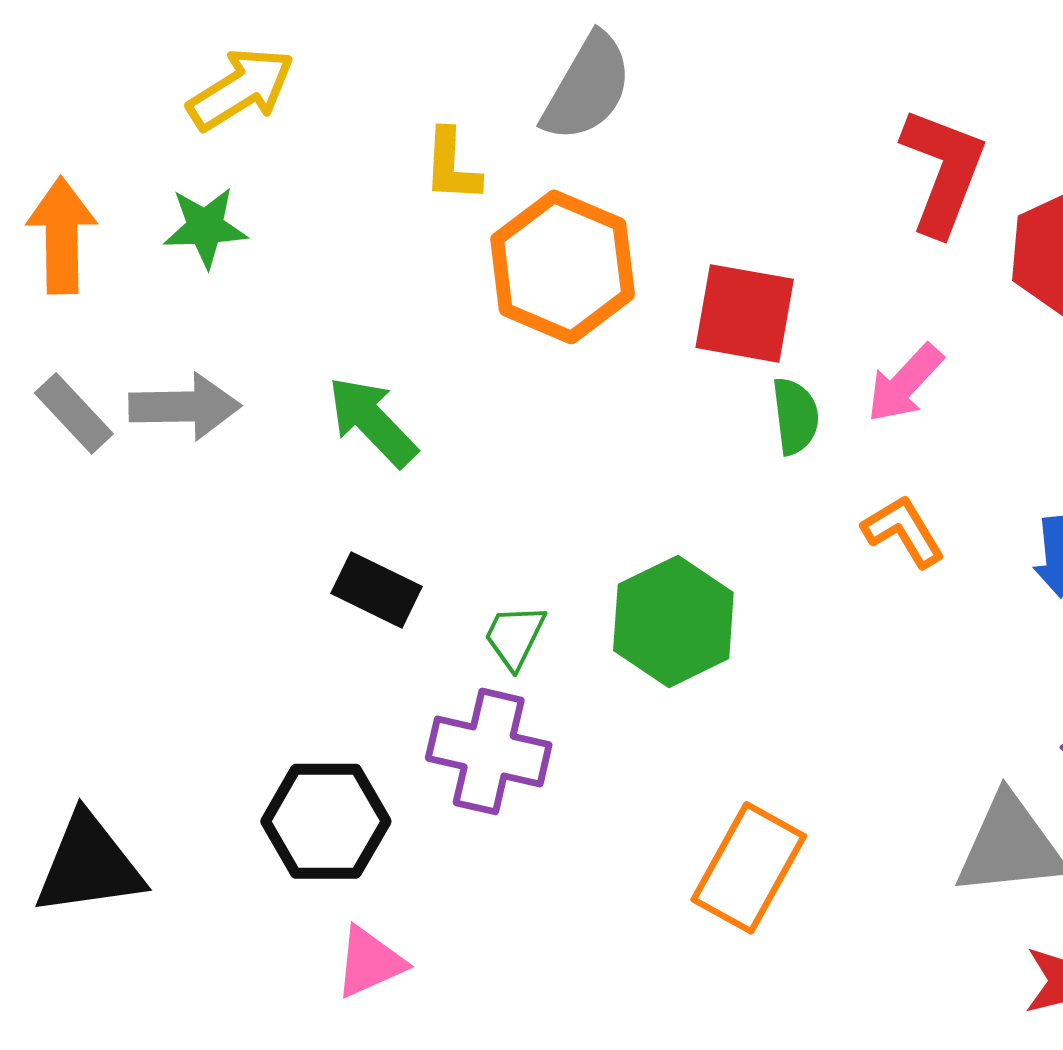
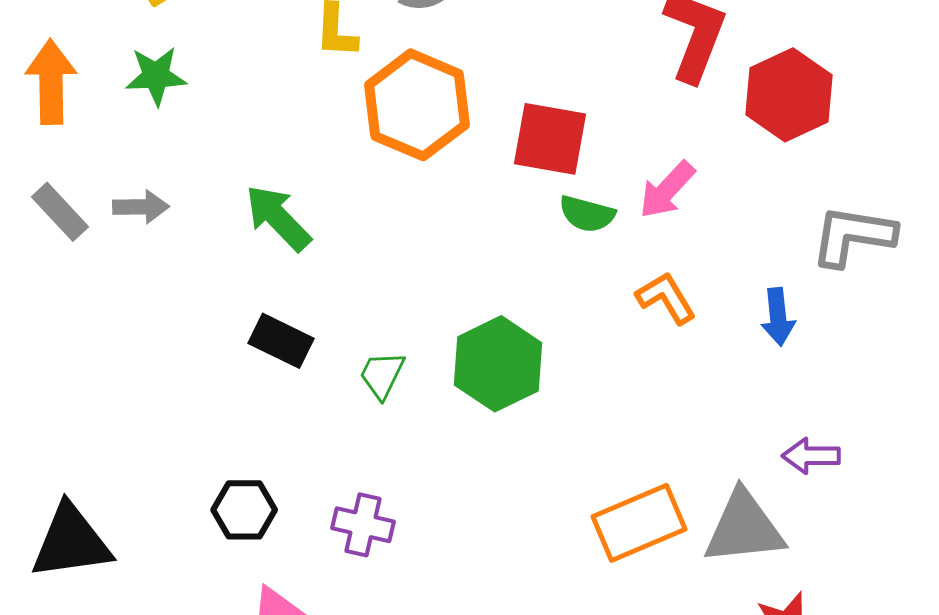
gray arrow: (185, 407) -> (141, 207), size x0.7
green semicircle: (795, 416) -> (587, 214), turned 112
purple cross: (489, 751) -> (363, 525), moved, size x0.7
black hexagon: (326, 821) -> (244, 510), size x0.7
orange rectangle: (749, 868) -> (639, 523), moved, turned 38

